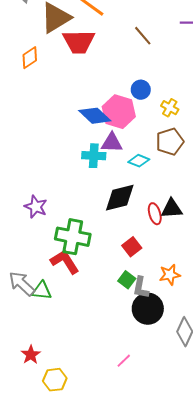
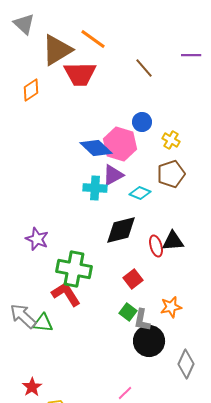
purple triangle: (112, 143) -> (113, 175), turned -30

